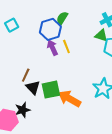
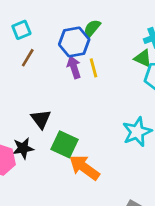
brown line: (26, 75) -> (28, 58), moved
green square: (51, 90) -> (65, 144), moved, turned 30
orange arrow: (69, 99) -> (84, 168), moved

